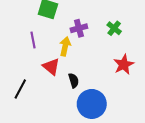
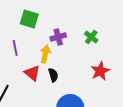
black semicircle: (74, 80) -> (53, 75), moved

